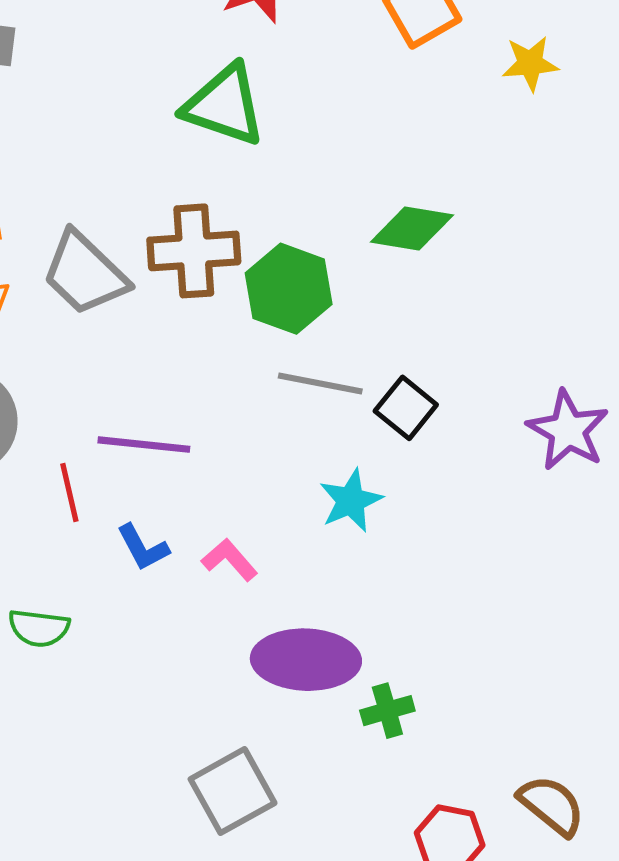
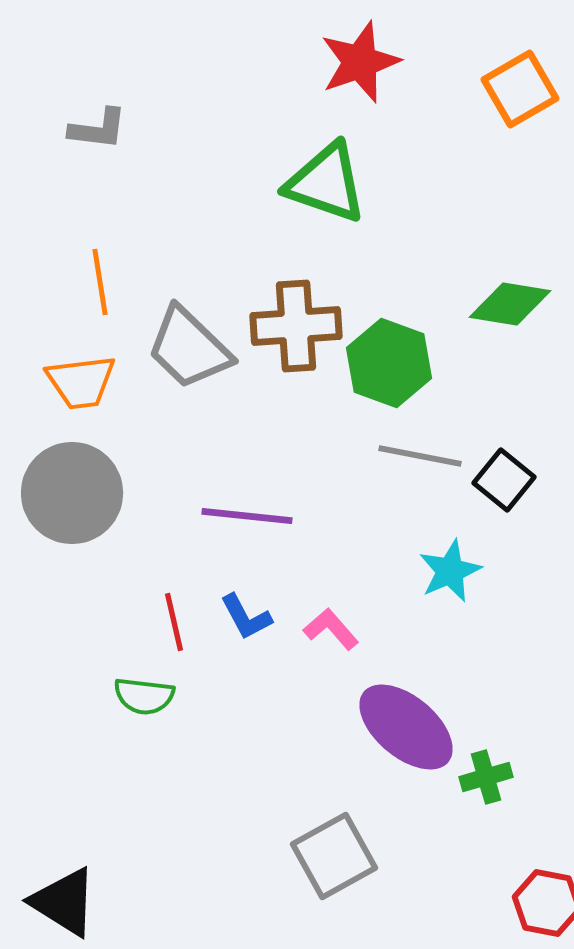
red line: (69, 492) -> (174, 622), moved
purple ellipse: (306, 660) -> (406, 727), turned 38

